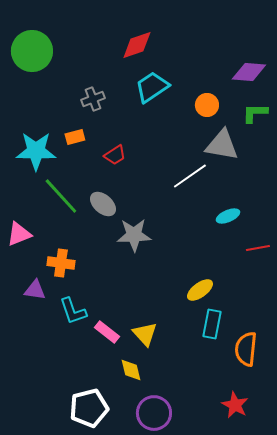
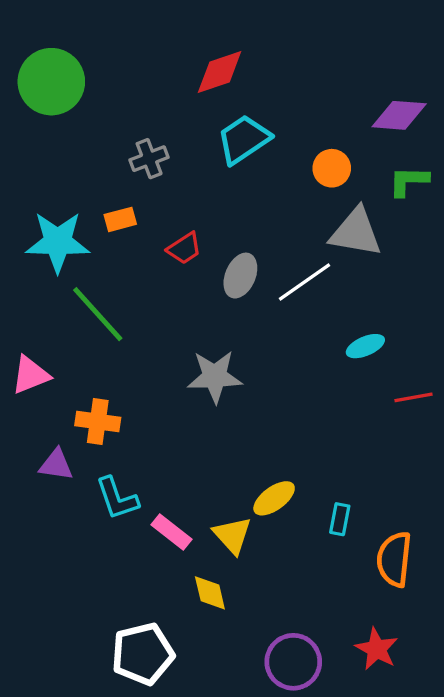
gray ellipse: (103, 204) -> (240, 276), moved, turned 72
yellow ellipse: (200, 290) -> (274, 498), moved
cyan rectangle: (212, 324) -> (340, 519), size x0.7
purple circle: (154, 413) -> (293, 662), moved

